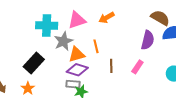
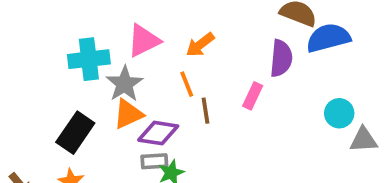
orange arrow: (107, 18) -> (200, 45), moved
orange triangle: (77, 54) -> (128, 114), moved
brown line: (111, 66) -> (205, 111), moved
pink rectangle: (137, 67) -> (253, 96), moved

